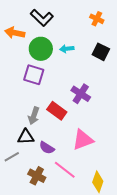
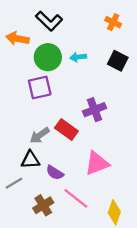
purple square: (34, 75) -> (40, 87), turned -30
purple cross: (81, 94) -> (94, 110), turned 36
gray arrow: (34, 116) -> (40, 135), turned 36
brown cross: (37, 176) -> (43, 205), turned 30

